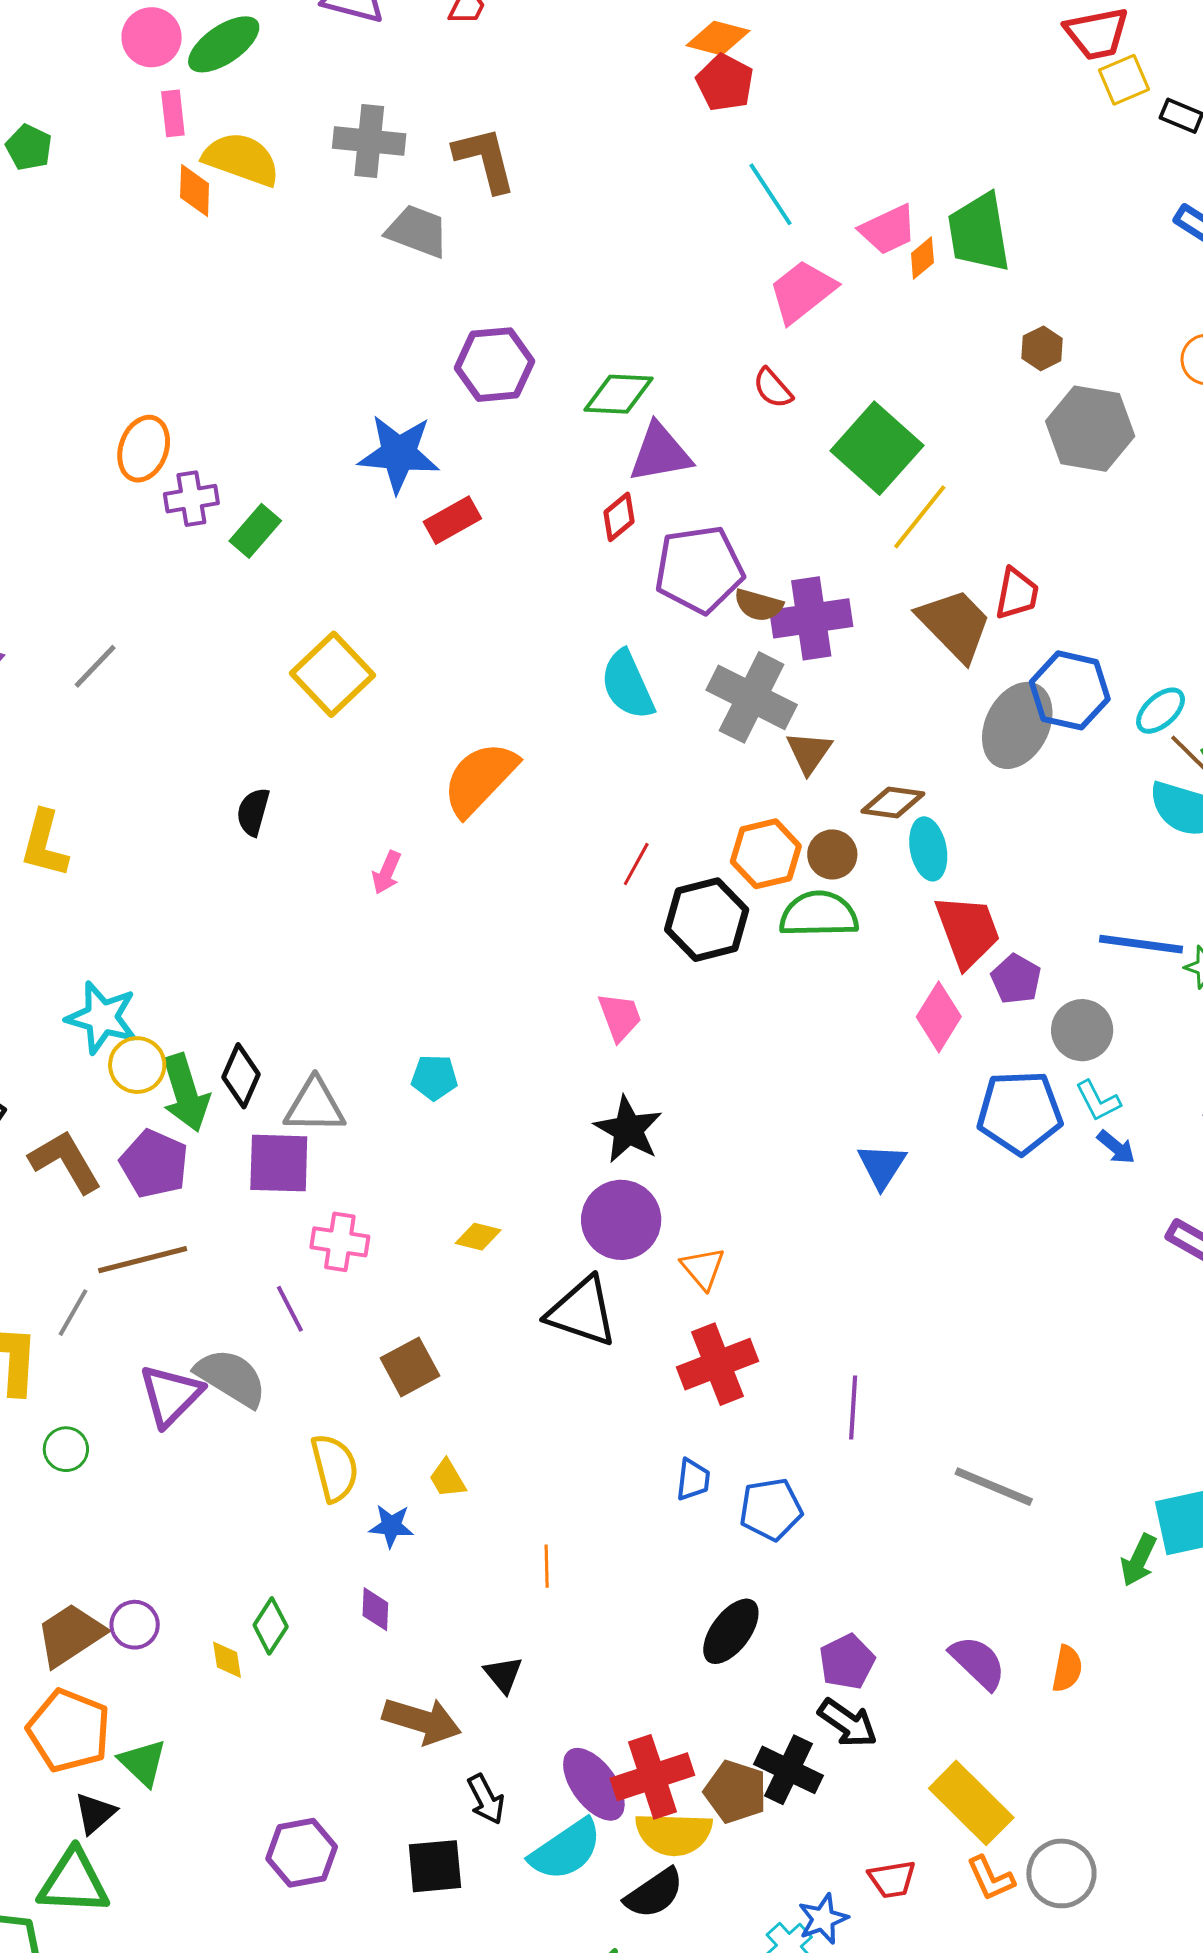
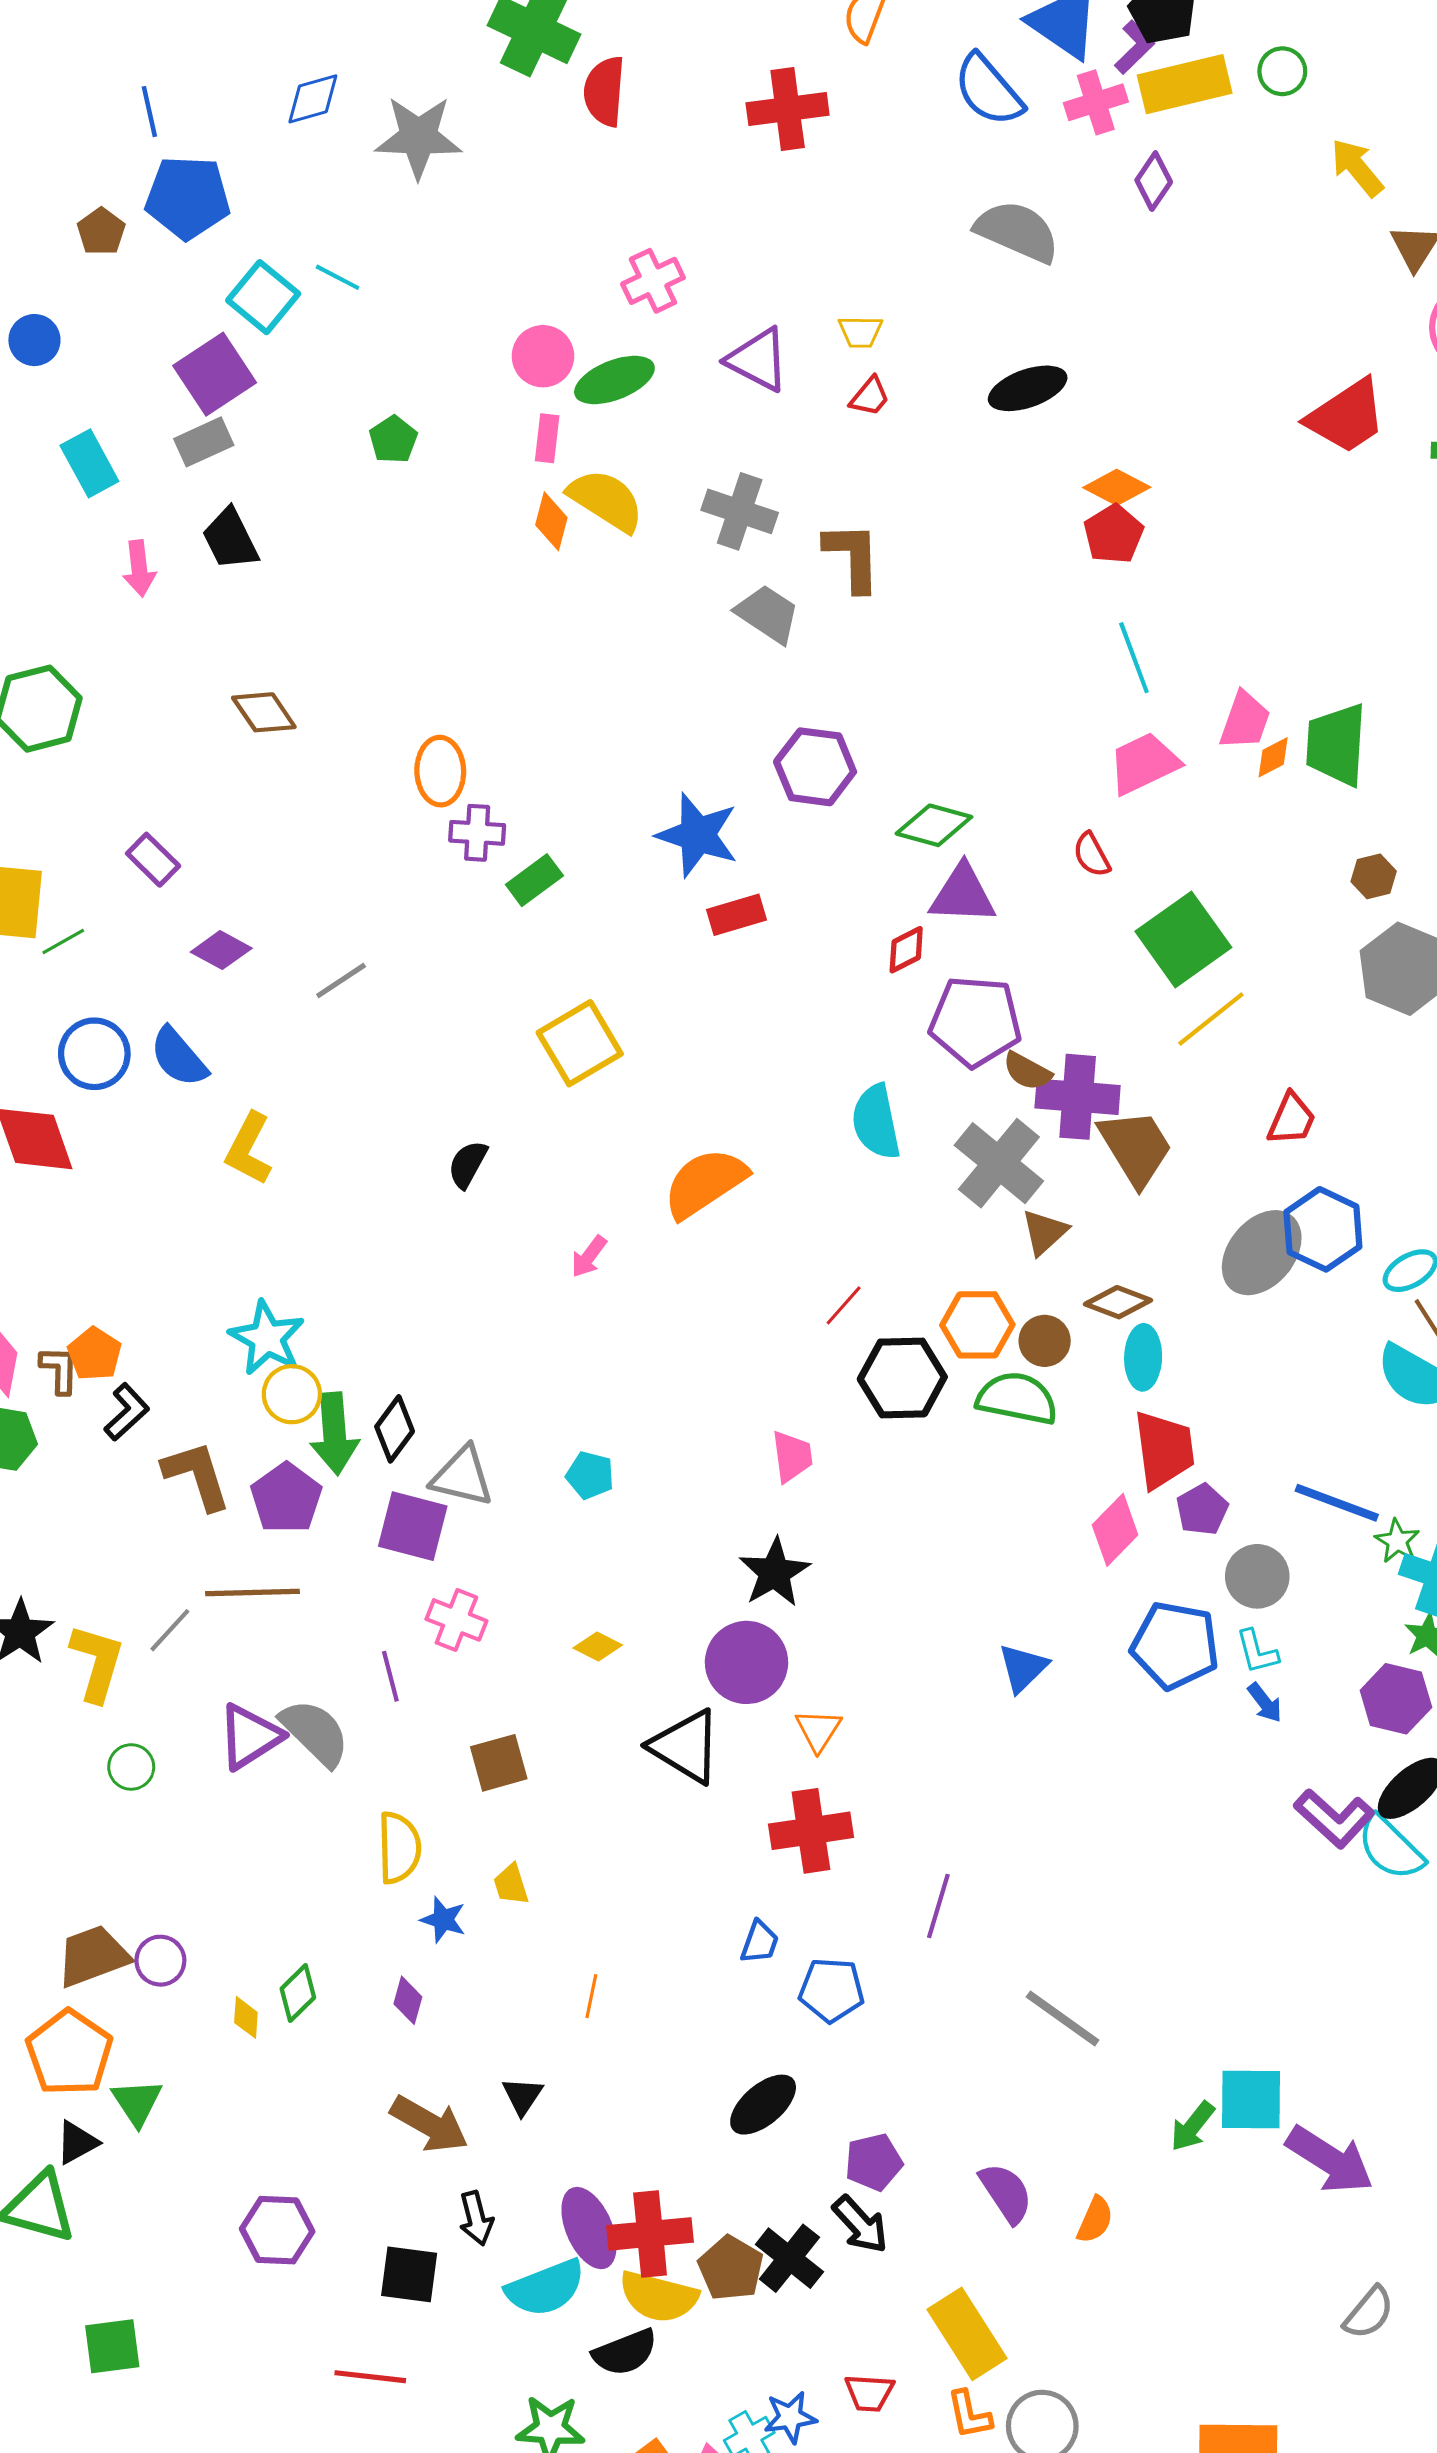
pink trapezoid: (888, 230) -> (1245, 721), turned -58
orange ellipse: (144, 449) -> (440, 771), turned -34
brown trapezoid: (955, 625) -> (1136, 1147), moved

